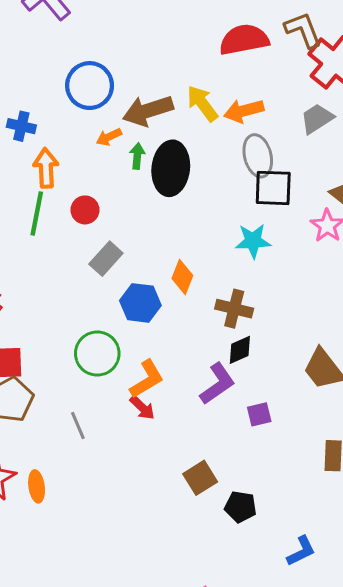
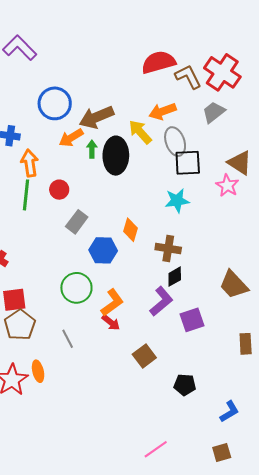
brown L-shape: (303, 30) -> (188, 77), moved
yellow arrow: (202, 103) -> (140, 132), moved
orange arrow: (109, 137) -> (71, 138), size x1.4
purple square: (259, 414) -> (192, 320), size x1.4
brown square: (200, 478) -> (144, 356), moved
orange ellipse: (37, 486) -> (38, 371), moved

